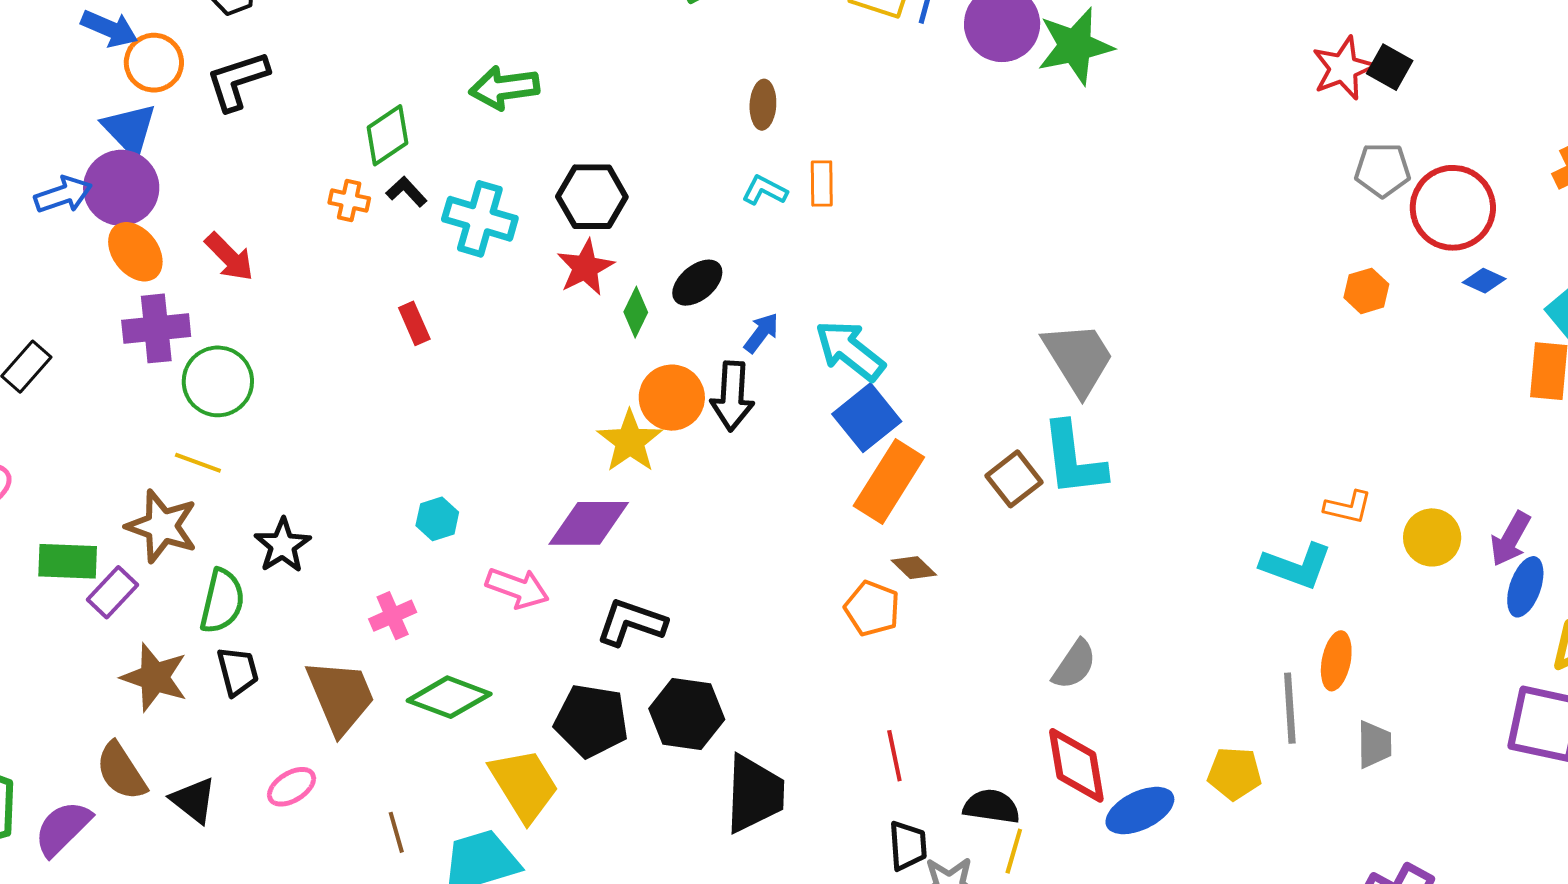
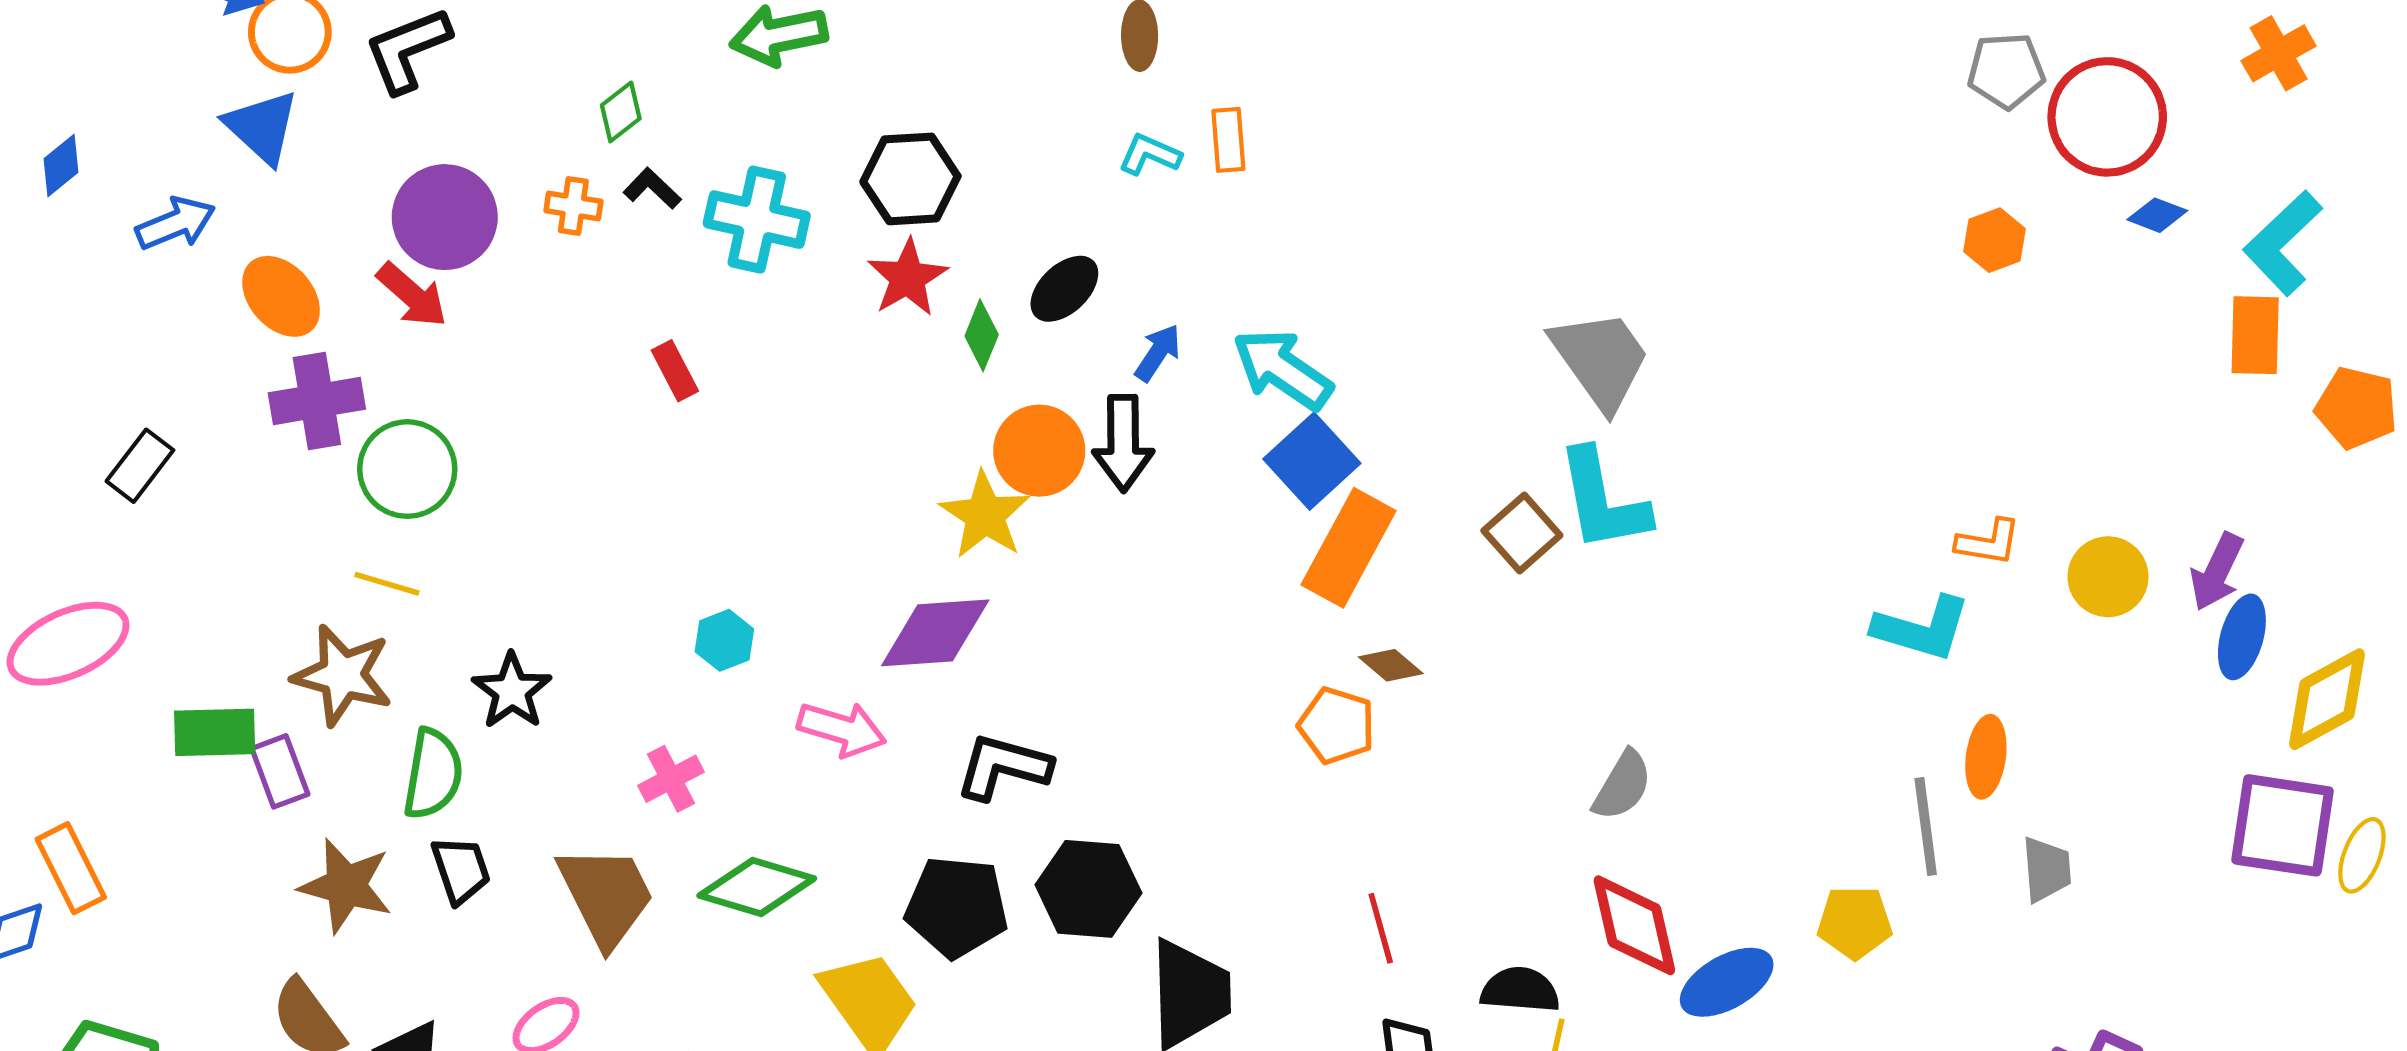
green diamond: (387, 135) -> (621, 112), size x0.7
purple circle: (121, 188) -> (445, 217), moved
purple rectangle: (112, 592) -> (280, 771), turned -60

